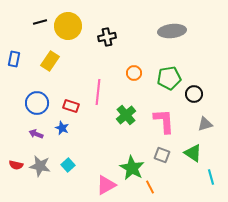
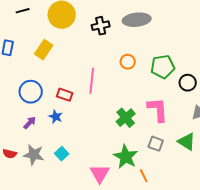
black line: (40, 22) -> (23, 11), moved
gray ellipse: (172, 31) -> (137, 20), moved
green cross: (126, 115) -> (126, 118), moved
purple arrow: (36, 134) -> (30, 123), turned 112
pink triangle: (106, 185) -> (100, 174), turned -30

